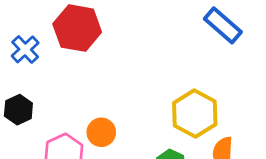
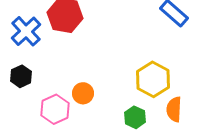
blue cross: (25, 49) -> (26, 31), size x1.4

